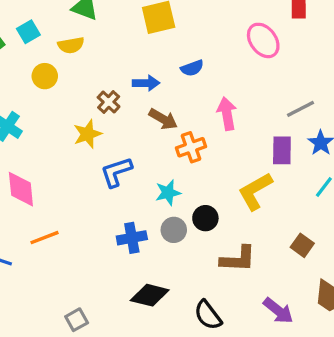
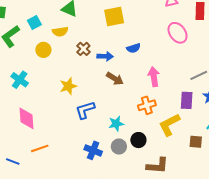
brown cross: (109, 102) -> (83, 49), moved
orange cross: (191, 147) -> (147, 105), moved
blue cross: (132, 238) -> (93, 150), turned 30
brown square: (302, 245) -> (196, 142), moved, turned -32

